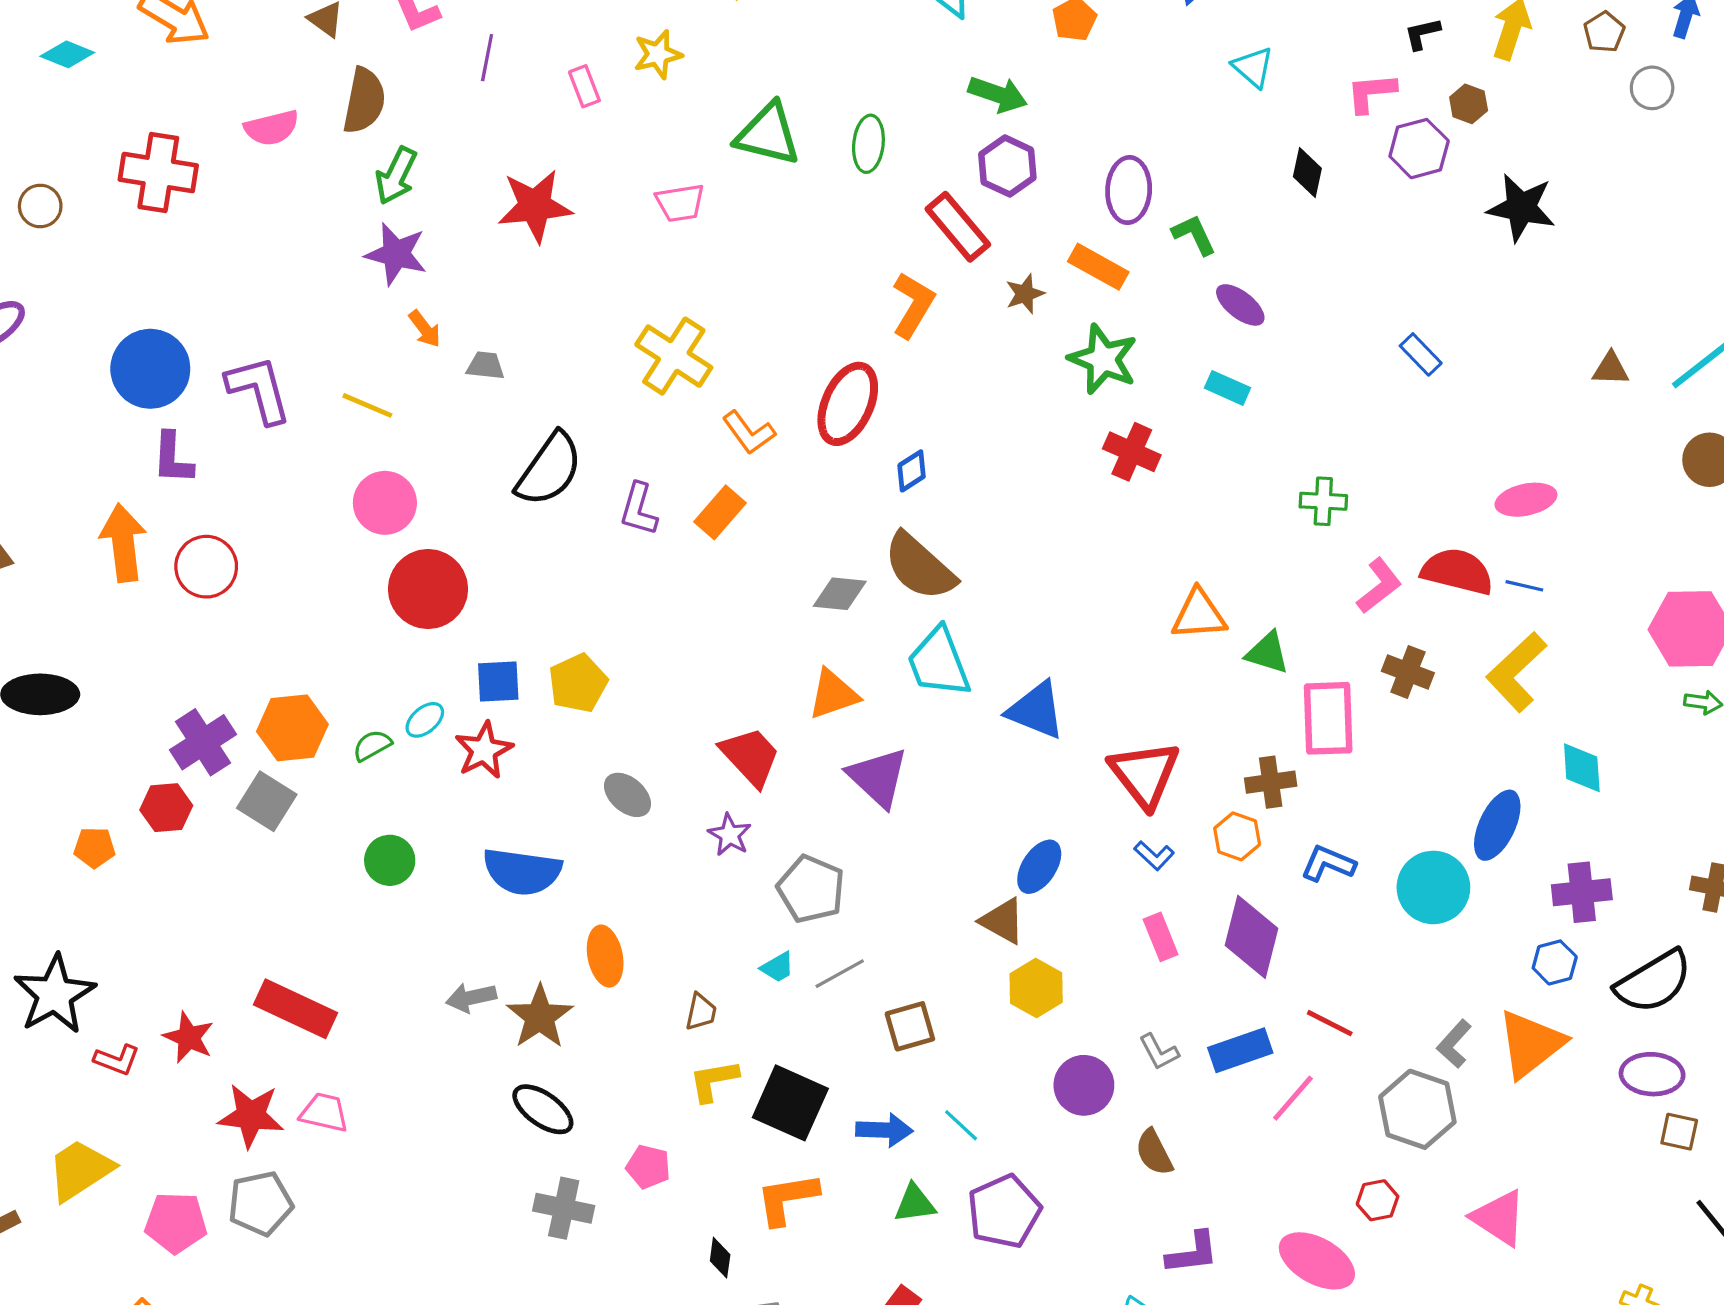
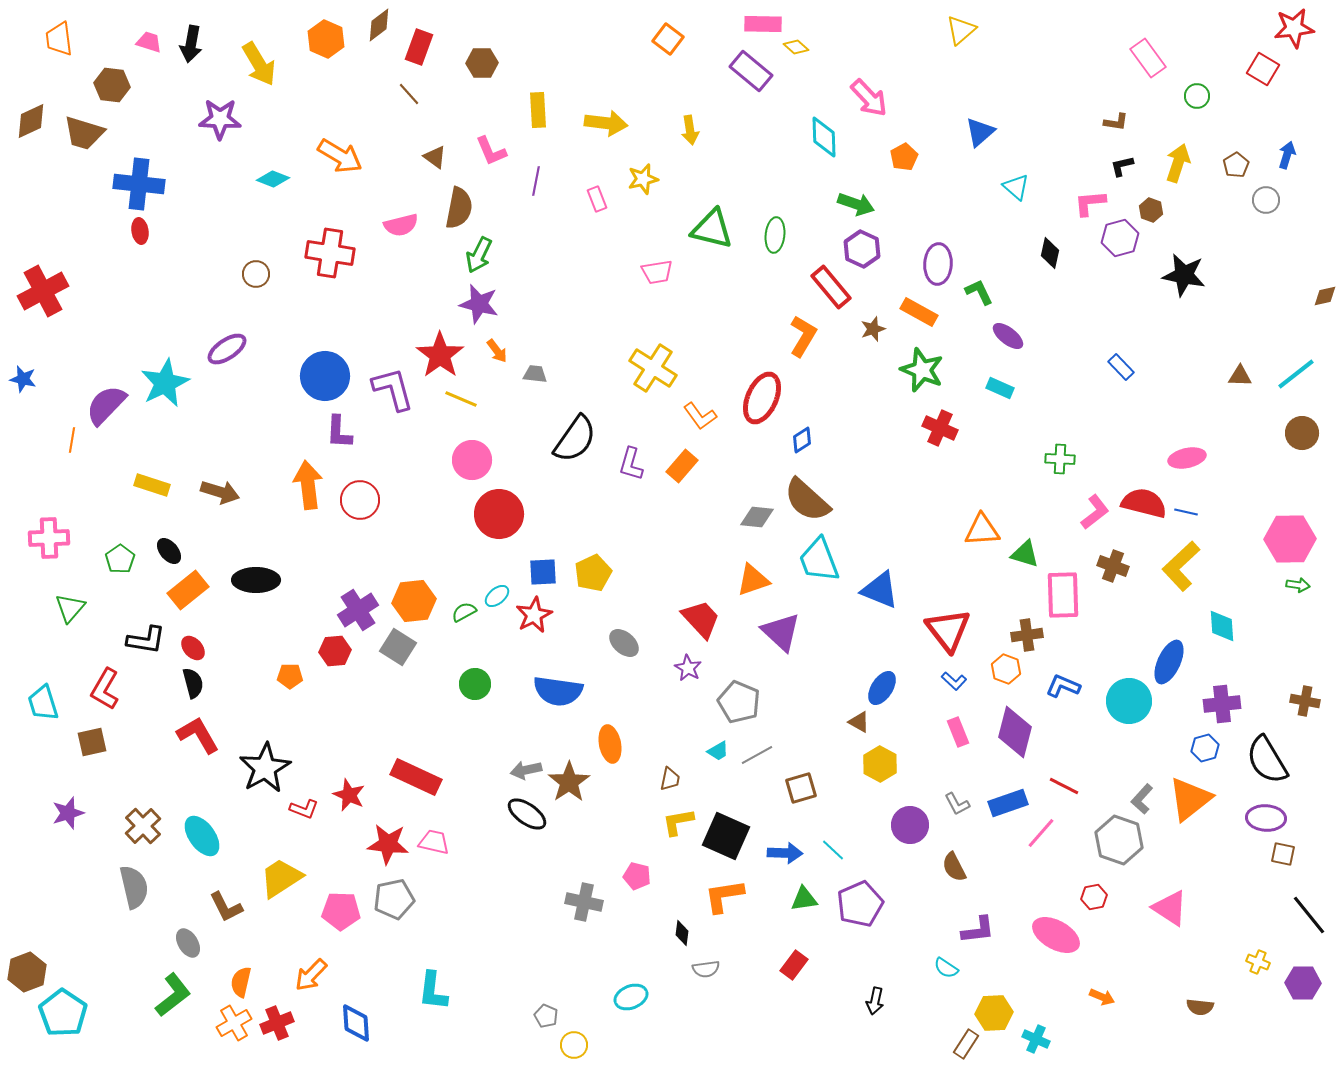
red star: (535, 206) -> (440, 355), moved, turned -30
brown triangle: (1003, 921) -> (859, 722), size x0.7
black semicircle: (1654, 982) -> (1267, 760), turned 90
black ellipse: (543, 1109) -> (527, 814), moved

